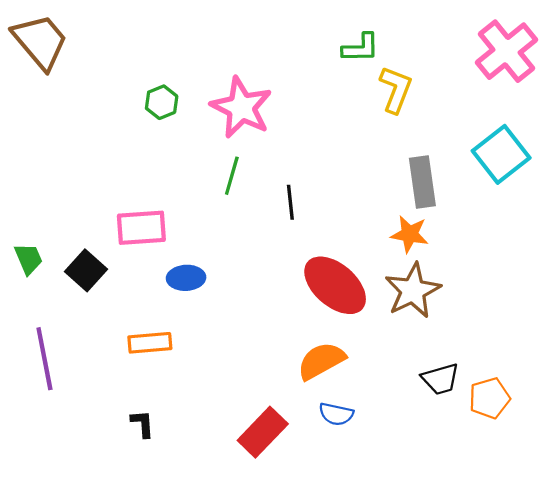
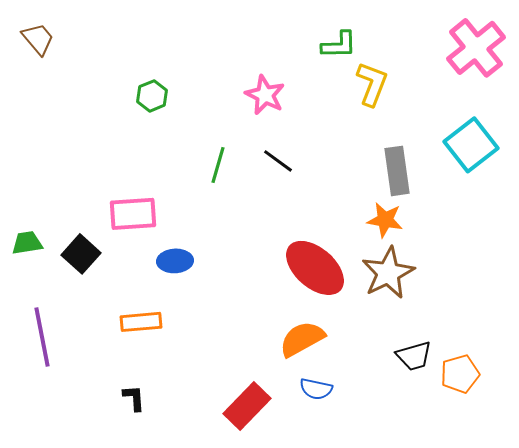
brown trapezoid: (40, 42) -> (38, 39), size x0.6
pink star: (241, 108) -> (265, 95), moved, size x0.7
black line: (290, 202) -> (278, 161), moved, turned -48
green trapezoid: (29, 259) -> (27, 243), turned -76

